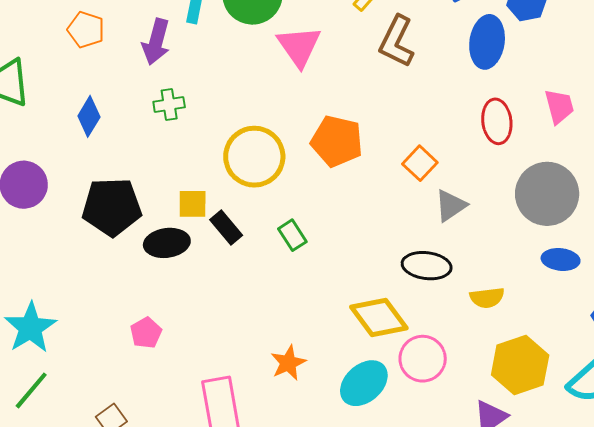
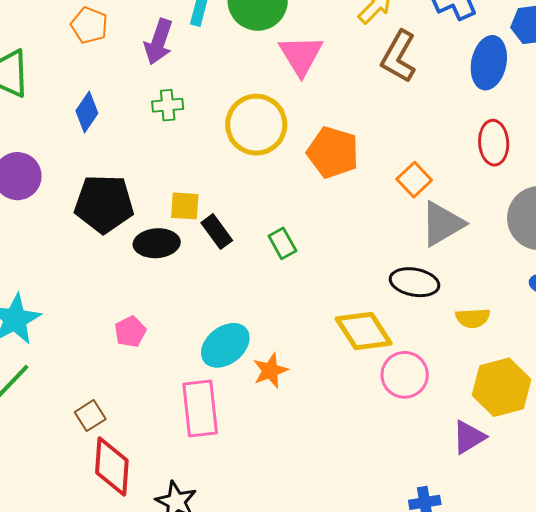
yellow circle: (254, 157) -> (256, 125), moved
gray triangle: (451, 206) -> (442, 224), size x1.4
cyan ellipse: (364, 383) -> (225, 345), moved

